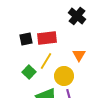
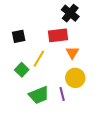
red rectangle: (47, 38) -> (58, 35), moved
yellow circle: (64, 76) -> (75, 78), moved

